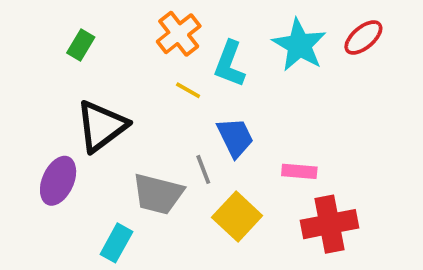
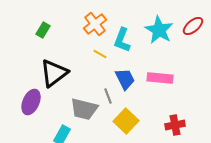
pink rectangle: (299, 171) -> (160, 78), moved, size x1.4
red cross: (329, 224) -> (175, 125), size x0.7

